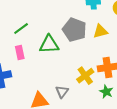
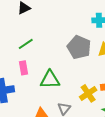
green triangle: (49, 44) -> (50, 80), moved

